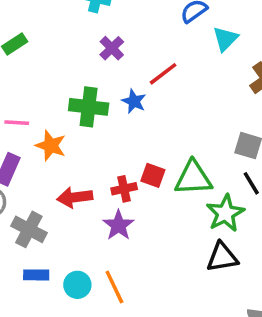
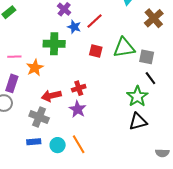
blue star: (134, 101) -> (74, 27), moved
orange star: (51, 146) -> (35, 68), turned 30
red square: (153, 175) -> (96, 51), moved
green triangle: (193, 178) -> (124, 48), moved
gray cross: (29, 229) -> (39, 117), moved

